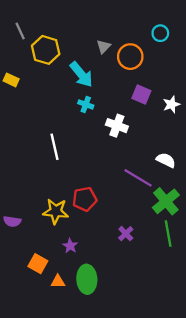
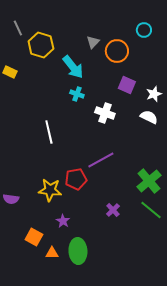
white semicircle: (166, 160) -> (149, 117), moved
purple line: (138, 178) -> (101, 160), moved, turned -60
green line: (168, 234) -> (151, 210), turned -40

